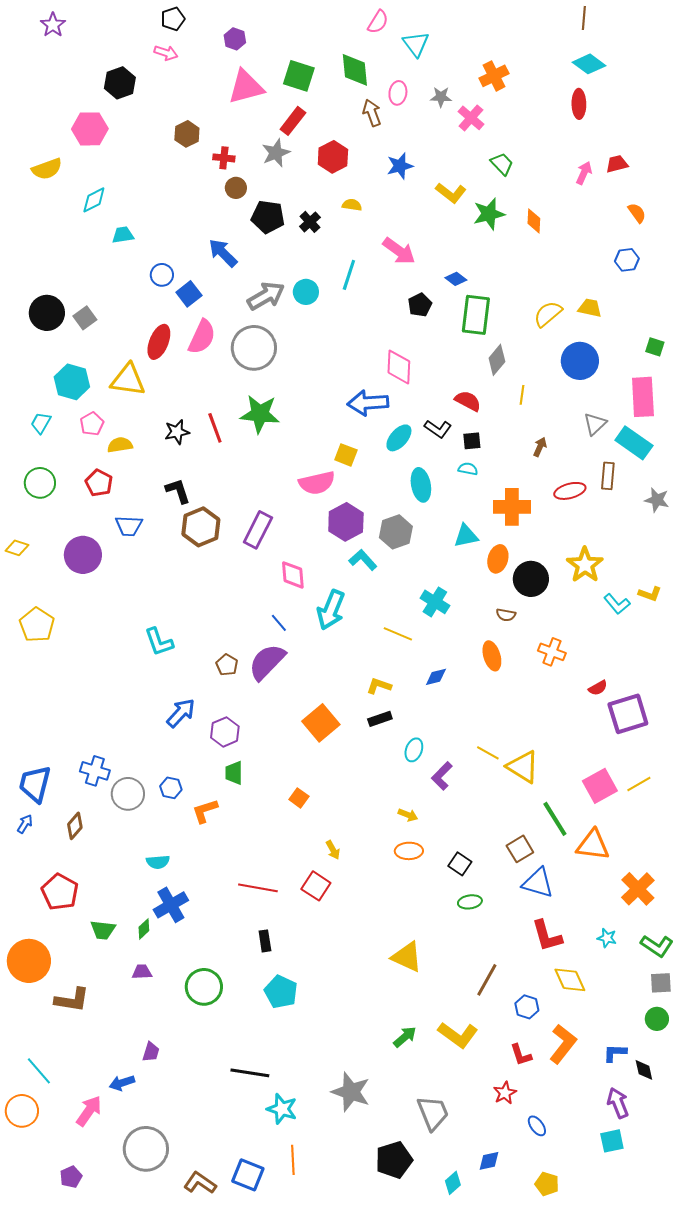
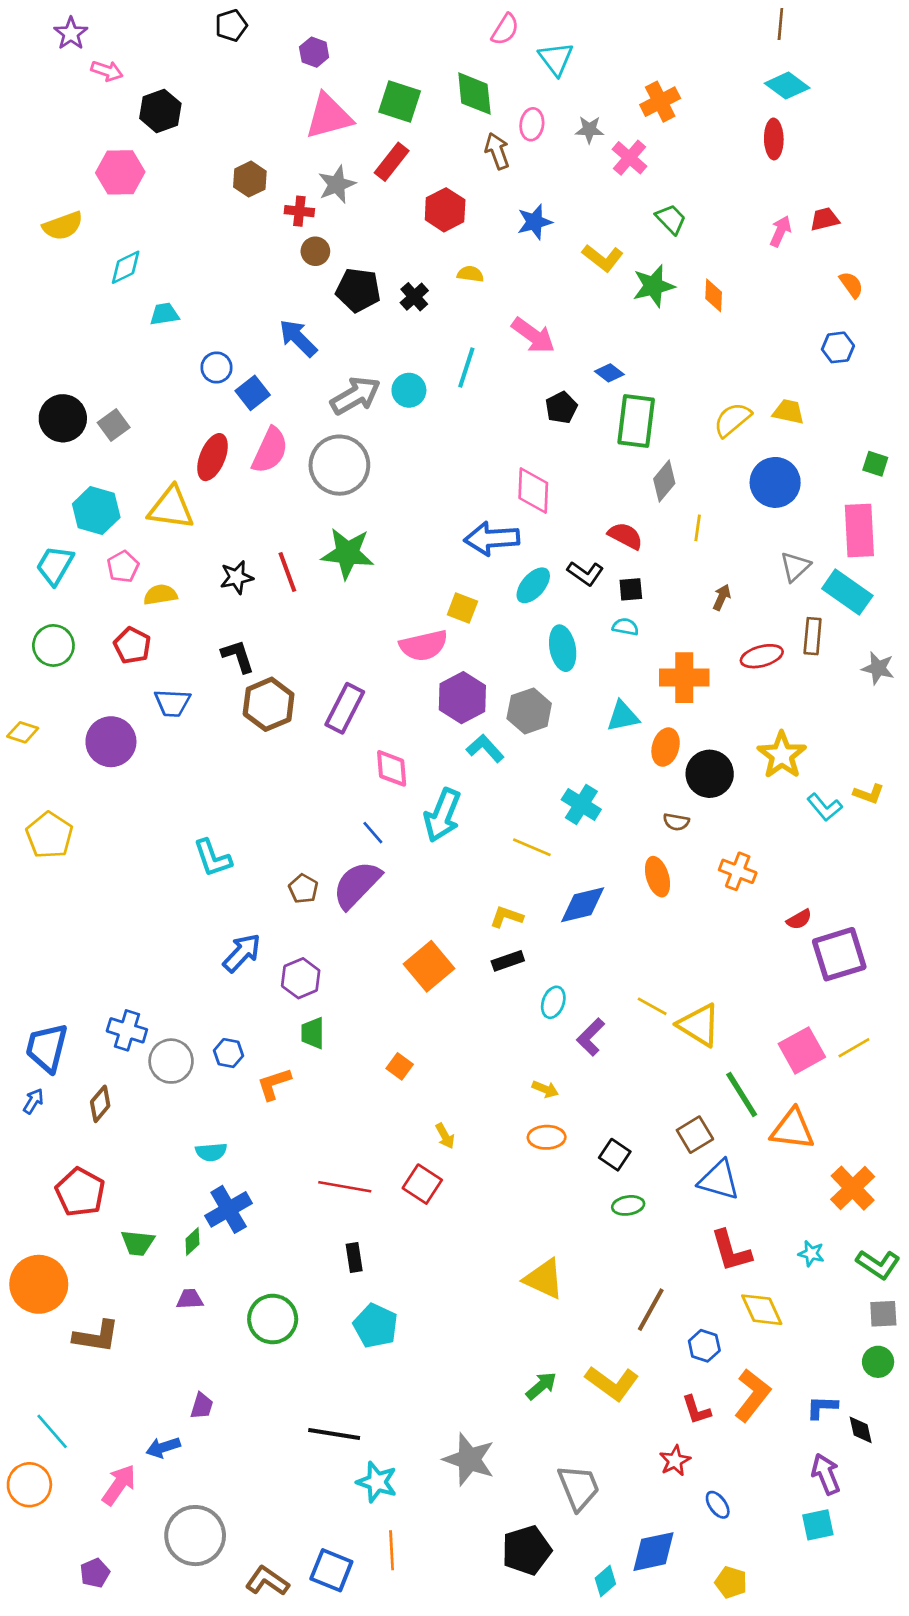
pink arrow: (166, 53) -> (107, 71), moved
gray star: (276, 153) -> (337, 184), moved
cyan trapezoid: (41, 423) -> (55, 565), size x1.4
blue diamond: (436, 677) -> (583, 905), size x1.6
blue diamond: (489, 1161) -> (654, 1552), size x1.6

